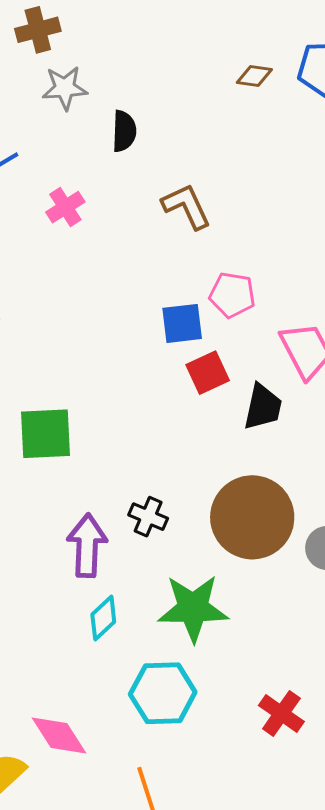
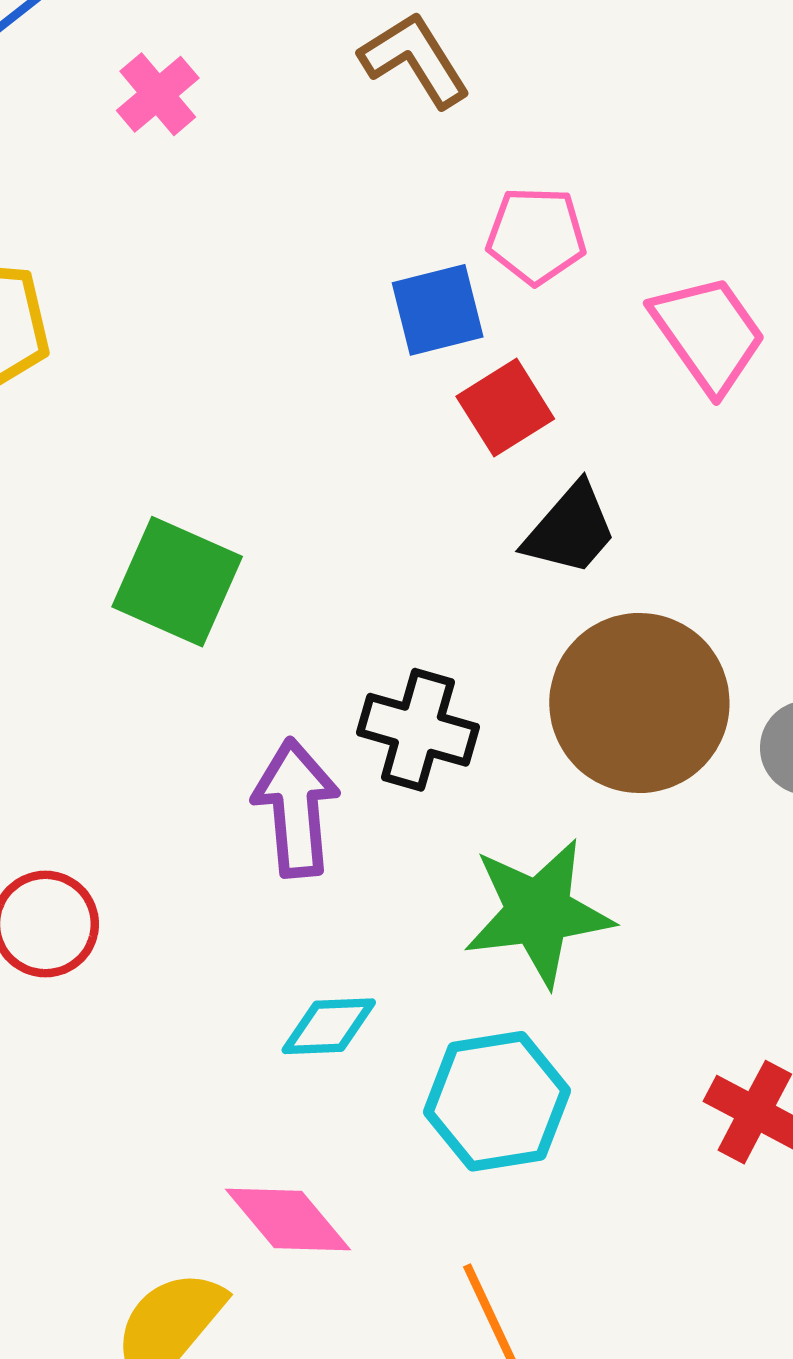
black trapezoid: (263, 407) -> (570, 530), moved, turned 36
green square: (46, 434) -> (177, 582), turned 34
black cross: (148, 517) -> (418, 730), size x1.4
cyan diamond: (103, 618) -> (329, 1026), moved, turned 48

